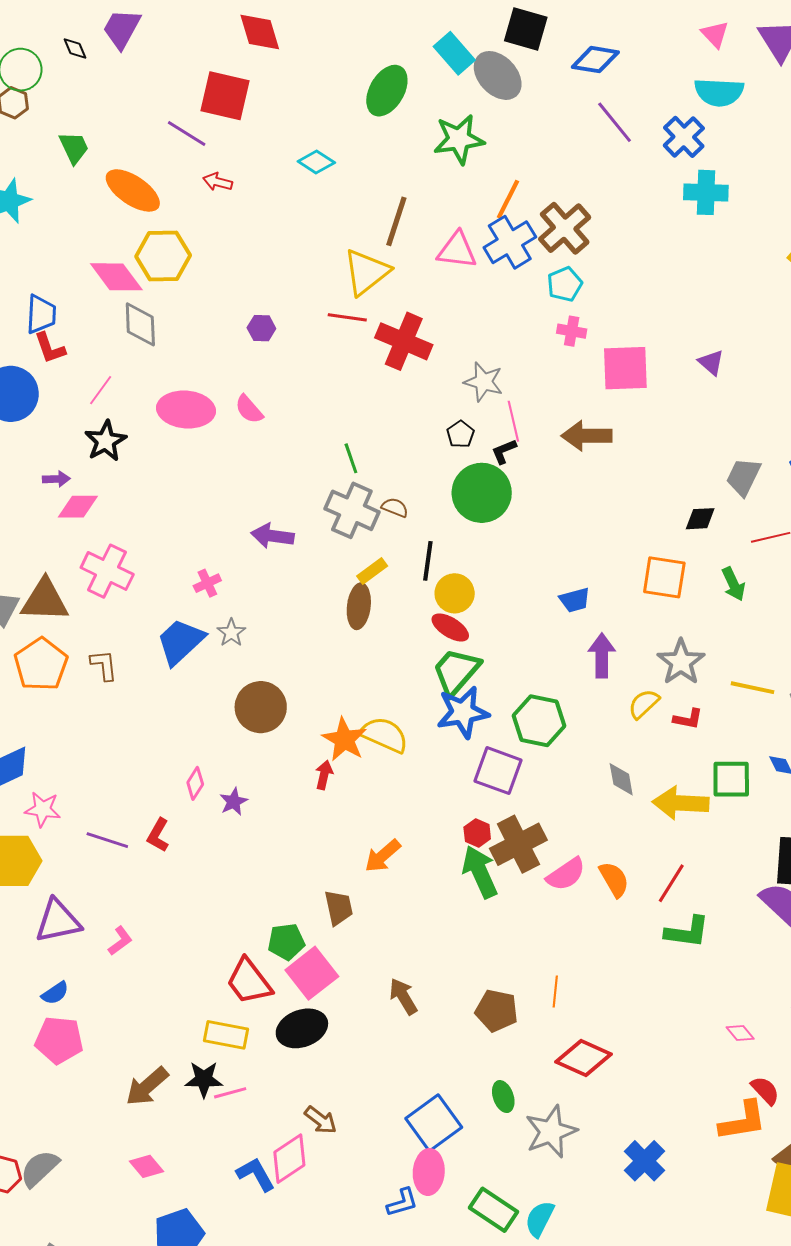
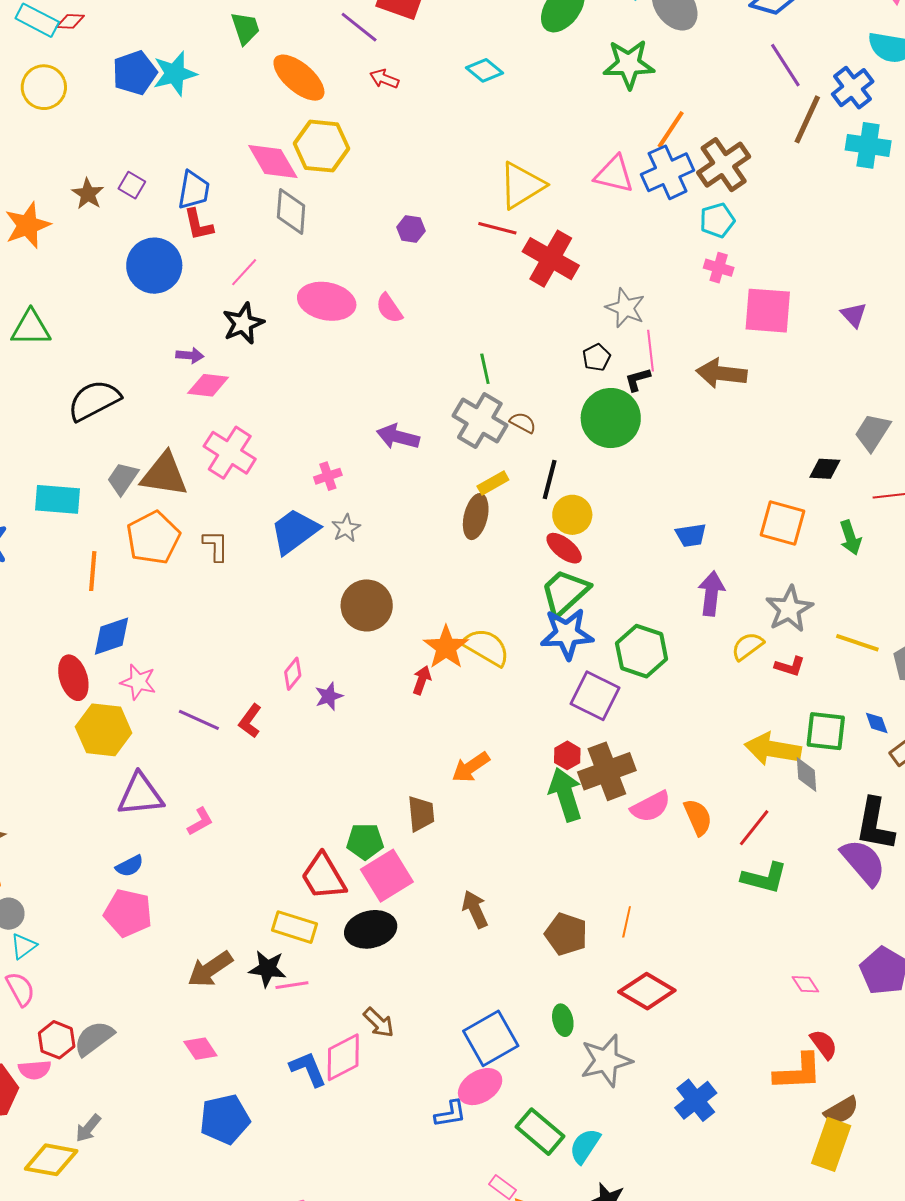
brown line: (396, 221) -> (807, 119), moved
gray diamond: (621, 779) -> (806, 774), moved
pink ellipse: (429, 1172) -> (480, 1087), turned 48

